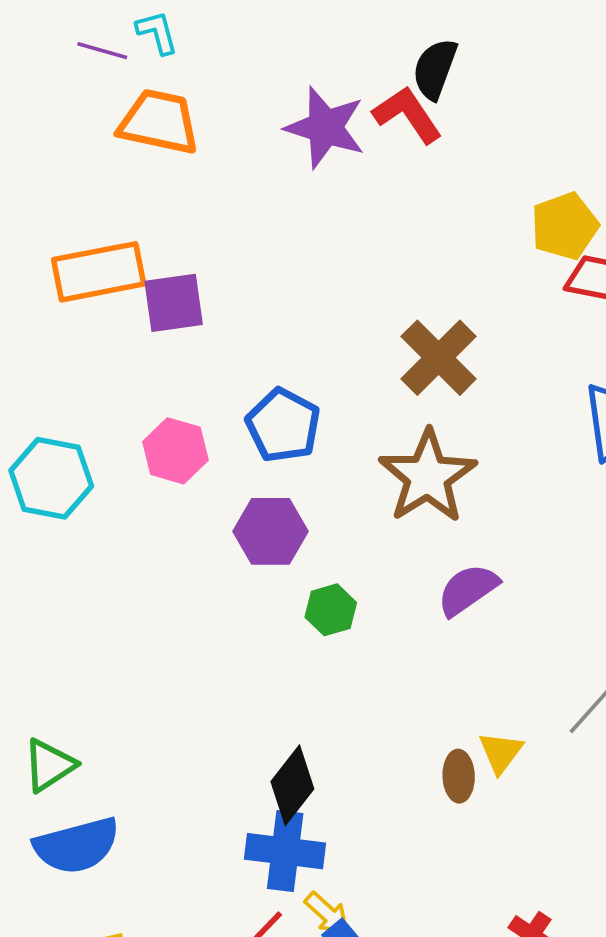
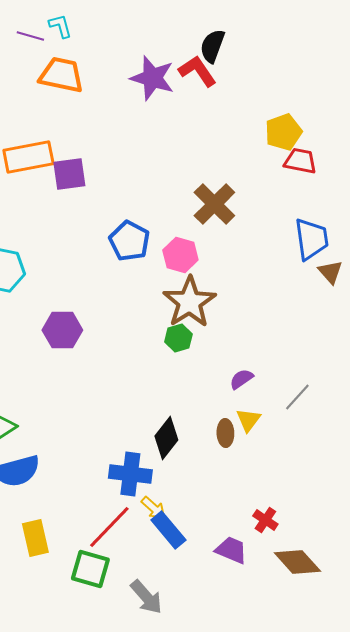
pink hexagon: (175, 451) -> (180, 255), moved
brown star: (428, 476) -> (189, 302), moved
purple hexagon: (270, 531) -> (62, 330), moved
purple semicircle: (468, 590) -> (241, 379), moved, size x0.7
green hexagon: (331, 610) -> (178, 338), moved
black diamond: (292, 785) -> (166, 438), moved

